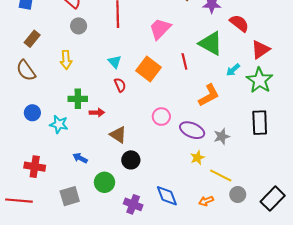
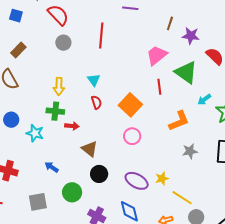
pink trapezoid: (160, 29) -> (157, 55), moved
yellow arrow: (66, 60) -> (59, 86), moved
orange square: (149, 69) -> (130, 105), moved
purple ellipse: (192, 130) -> (137, 181), moved
gray star: (222, 136) -> (190, 151), moved

